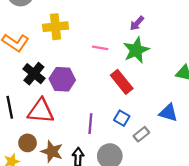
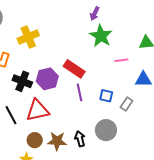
pink line: (100, 48) -> (121, 60), moved
red rectangle: (122, 82) -> (74, 69), moved
purple line: (90, 124) -> (79, 92), moved

